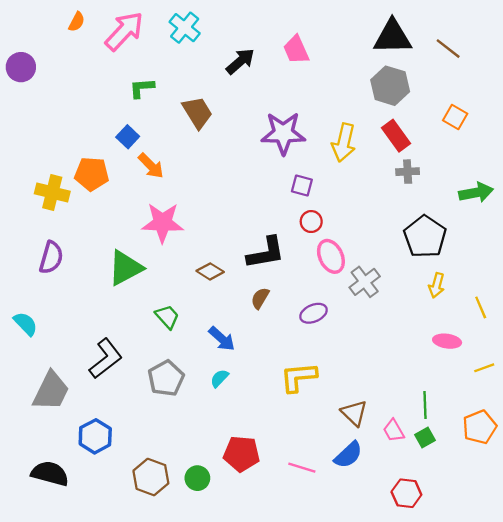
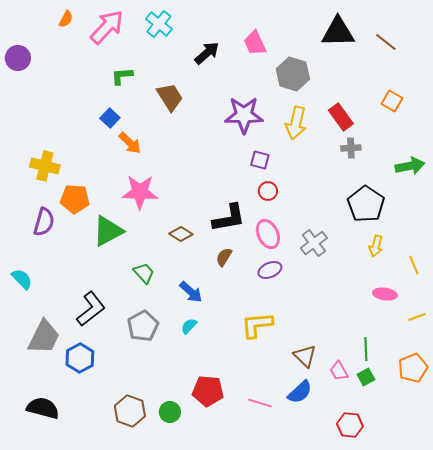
gray hexagon: (390, 86) -> (293, 74), moved
orange pentagon: (92, 174) -> (75, 199), moved
pink ellipse: (331, 256) -> (268, 234), moved
blue hexagon: (95, 436) -> (80, 358), moved

